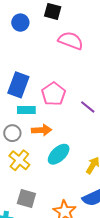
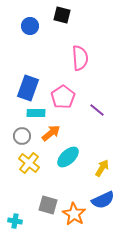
pink semicircle: (71, 41) -> (80, 58), moved, turned 65
orange arrow: (41, 130) -> (51, 133), turned -36
gray square: (26, 198) -> (48, 205), moved

